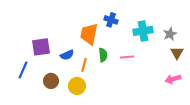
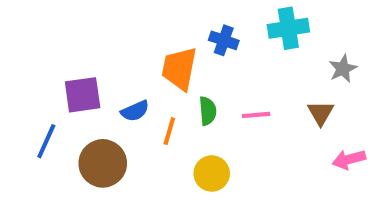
cyan cross: (143, 31) -> (288, 28), moved
brown triangle: (177, 53) -> (321, 113), moved
brown circle: (51, 81) -> (103, 163), size x1.5
yellow circle: (77, 86) -> (212, 173), moved

